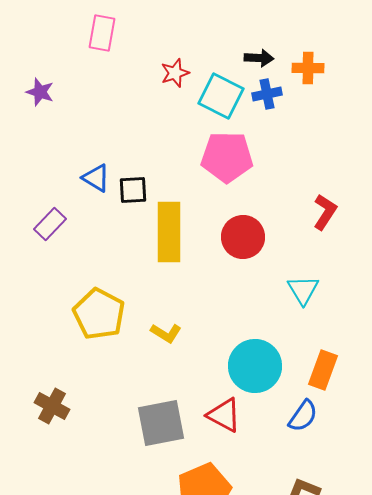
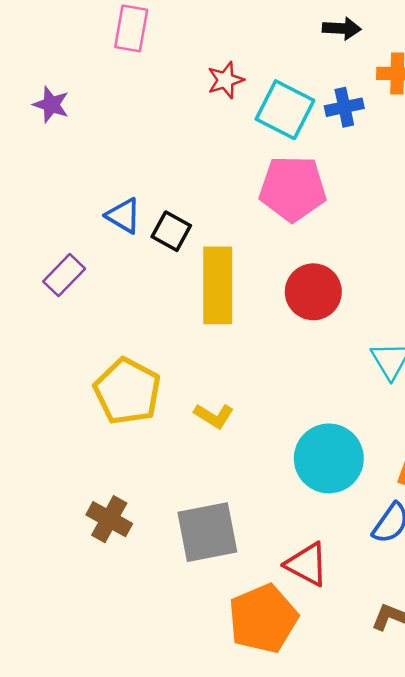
black arrow: (259, 58) -> (342, 28), moved
black square: (133, 190) -> (171, 231), turned 32
brown cross: (52, 406) -> (109, 519), moved
red triangle: (224, 415) -> (307, 564), moved

